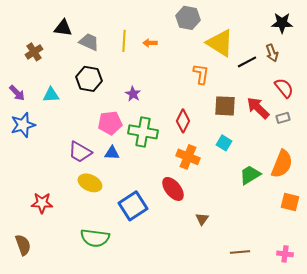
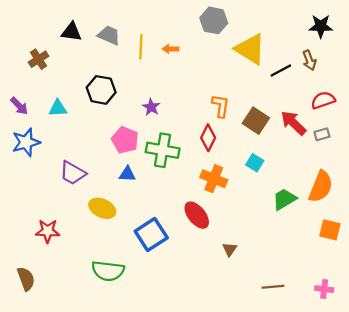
gray trapezoid: (89, 42) -> (109, 35), moved
orange L-shape: (201, 74) -> (221, 106), moved
red semicircle: (284, 88) -> (323, 100), turned -70
brown square: (225, 106) -> (256, 121), turned 30
pink pentagon: (110, 123) -> (125, 140), turned 30
purple trapezoid: (80, 152) -> (73, 173), moved

